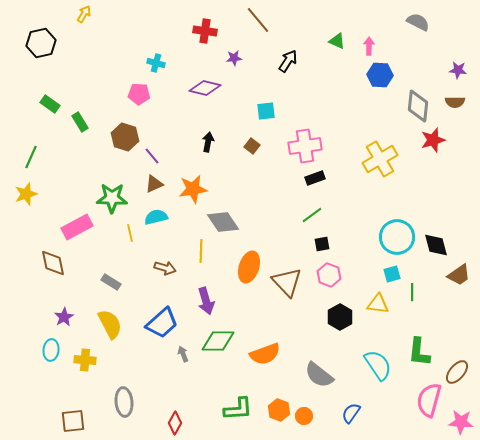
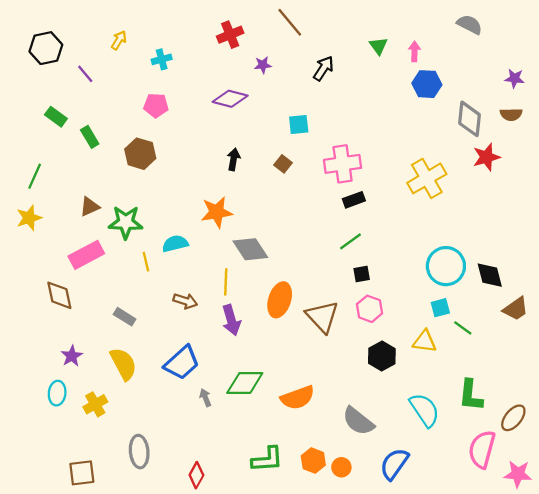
yellow arrow: (84, 14) -> (119, 40), moved
red cross: (205, 31) -> (230, 35), turned -30
green triangle: (337, 41) -> (379, 46), turned 30
cyan cross: (156, 63) -> (162, 59), moved, turned -30
purple line: (152, 156) -> (85, 74), moved
brown triangle: (154, 184) -> (90, 207), moved
green line: (412, 292) -> (463, 328), turned -54
purple arrow: (206, 301) -> (231, 320), moved
yellow cross: (85, 360) -> (95, 404), turned -35
blue semicircle: (351, 413) -> (394, 464), size x1.4

